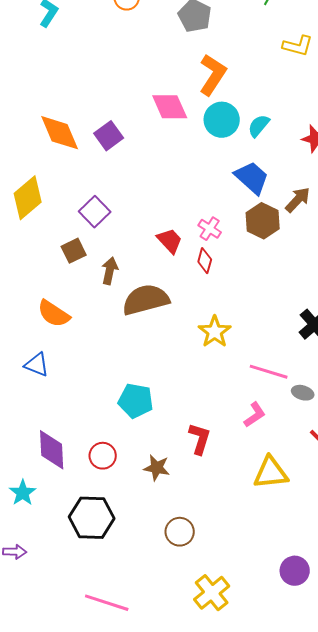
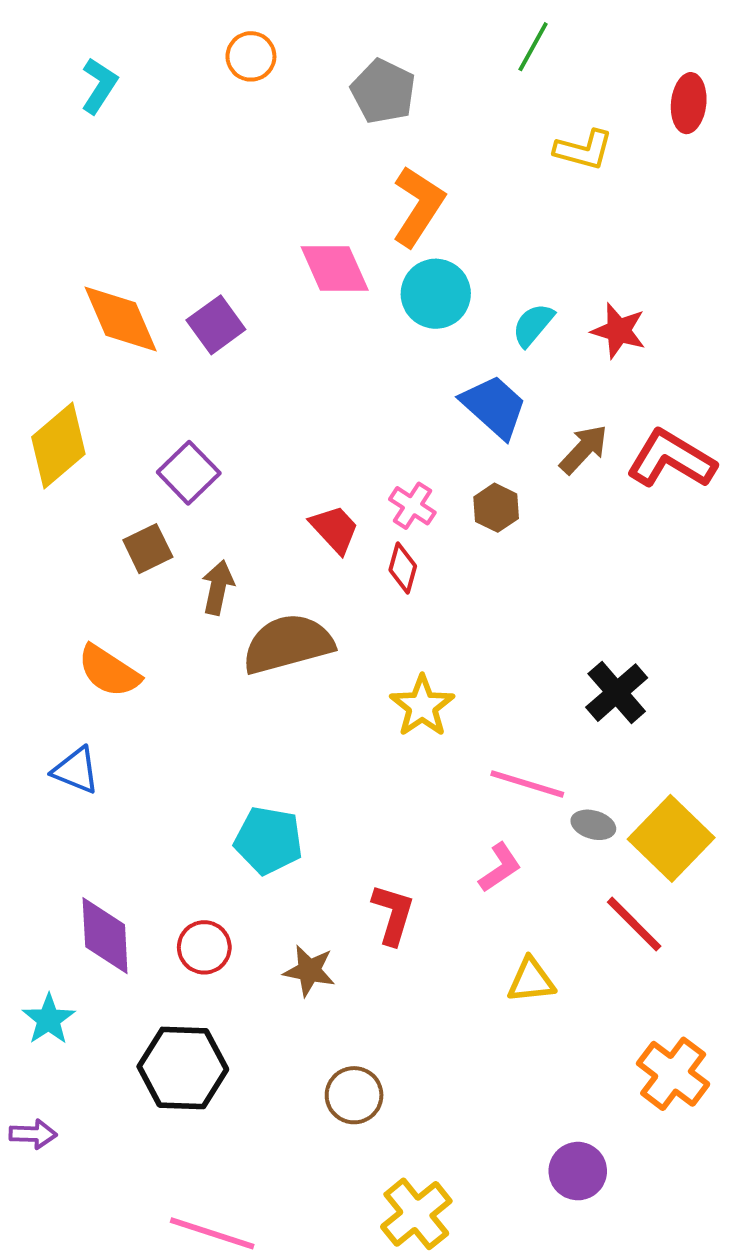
cyan semicircle: (259, 126) -> (533, 325), moved
brown hexagon: (263, 221) -> (496, 508), moved, size x0.7
yellow triangle: (271, 473) -> (531, 980), size x0.7

